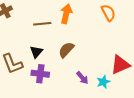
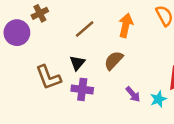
orange arrow: (66, 14) -> (126, 25), moved
brown line: (42, 24) -> (85, 29), turned -36

